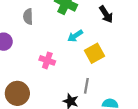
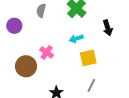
gray line: (86, 86) -> (91, 85), moved
brown circle: (17, 93) -> (26, 66), moved

